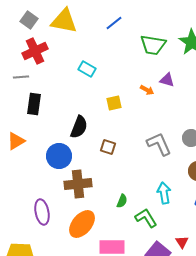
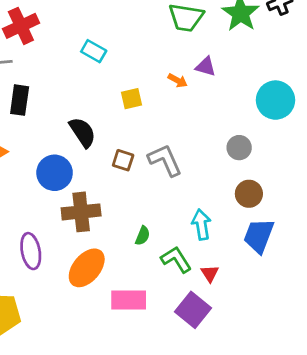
black semicircle: (79, 127) -> (82, 132), turned -55
gray L-shape: (159, 144) -> (165, 160), moved
red triangle: (182, 242) -> (210, 273), moved

